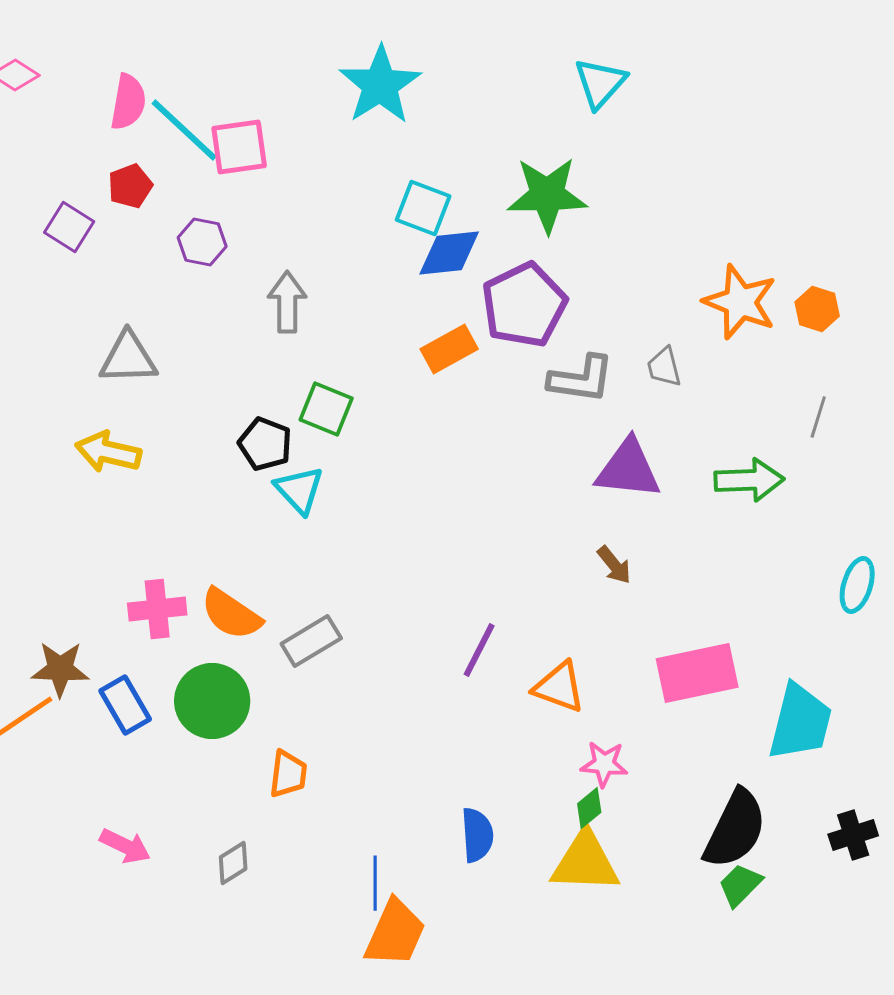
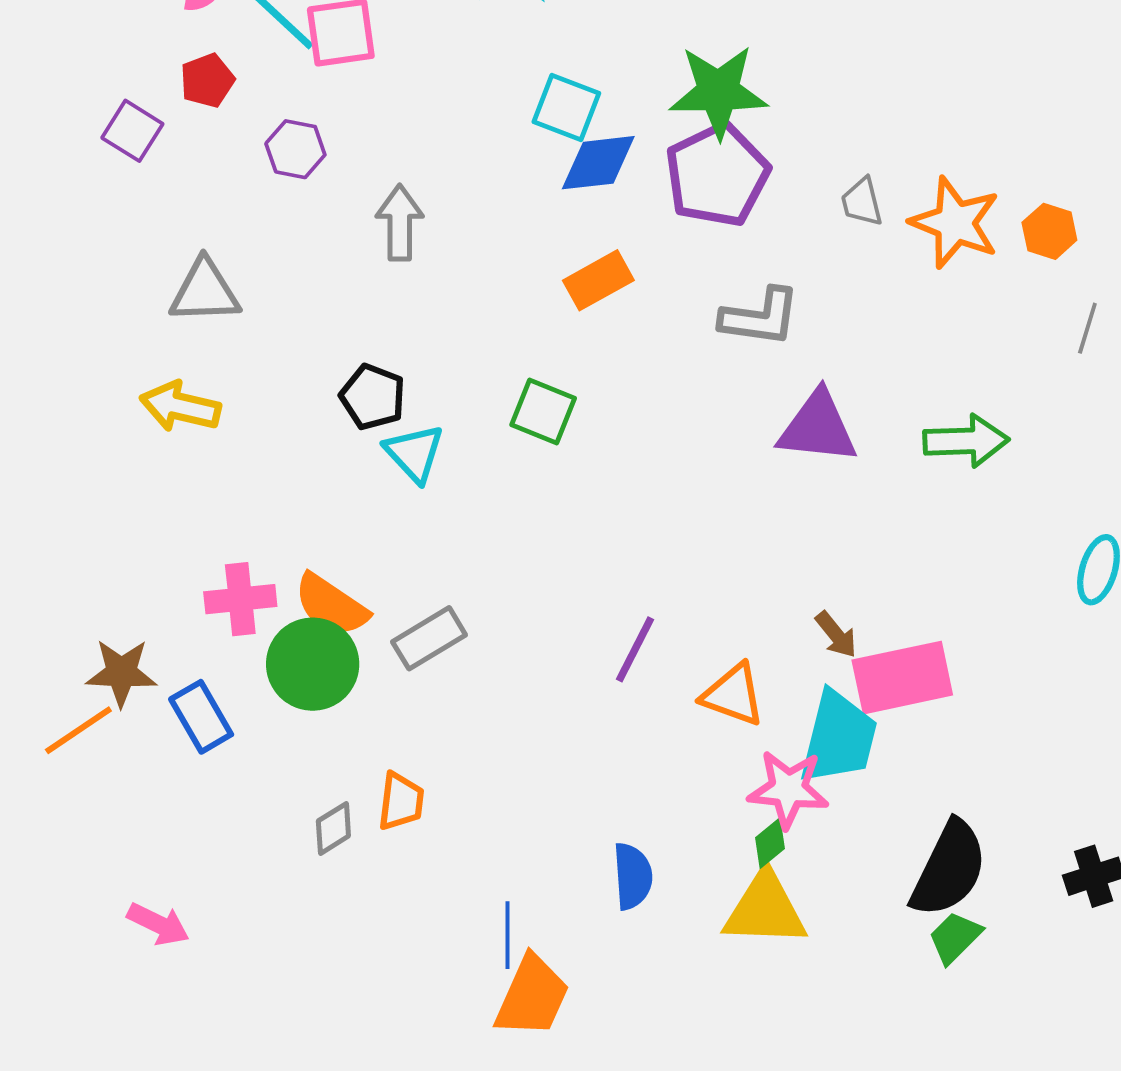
purple pentagon: (524, 305) -> (717, 175), moved
gray trapezoid: (664, 367) -> (862, 202), moved
green square: (326, 409) -> (543, 412), moved
gray line: (818, 417) -> (1087, 328), moved
brown arrow: (614, 565) -> (836, 635), moved
green circle: (212, 701) -> (313, 664), moved
cyan trapezoid: (800, 722) -> (839, 738), moved
pink star: (604, 764) -> (788, 789), size x1.4
pink arrow: (125, 846) -> (158, 924), moved
gray diamond: (233, 863) -> (333, 828), moved

